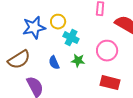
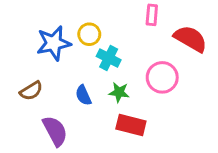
brown semicircle: (19, 60) -> (31, 91), size x0.7
red rectangle: (110, 83) -> (131, 125), moved

